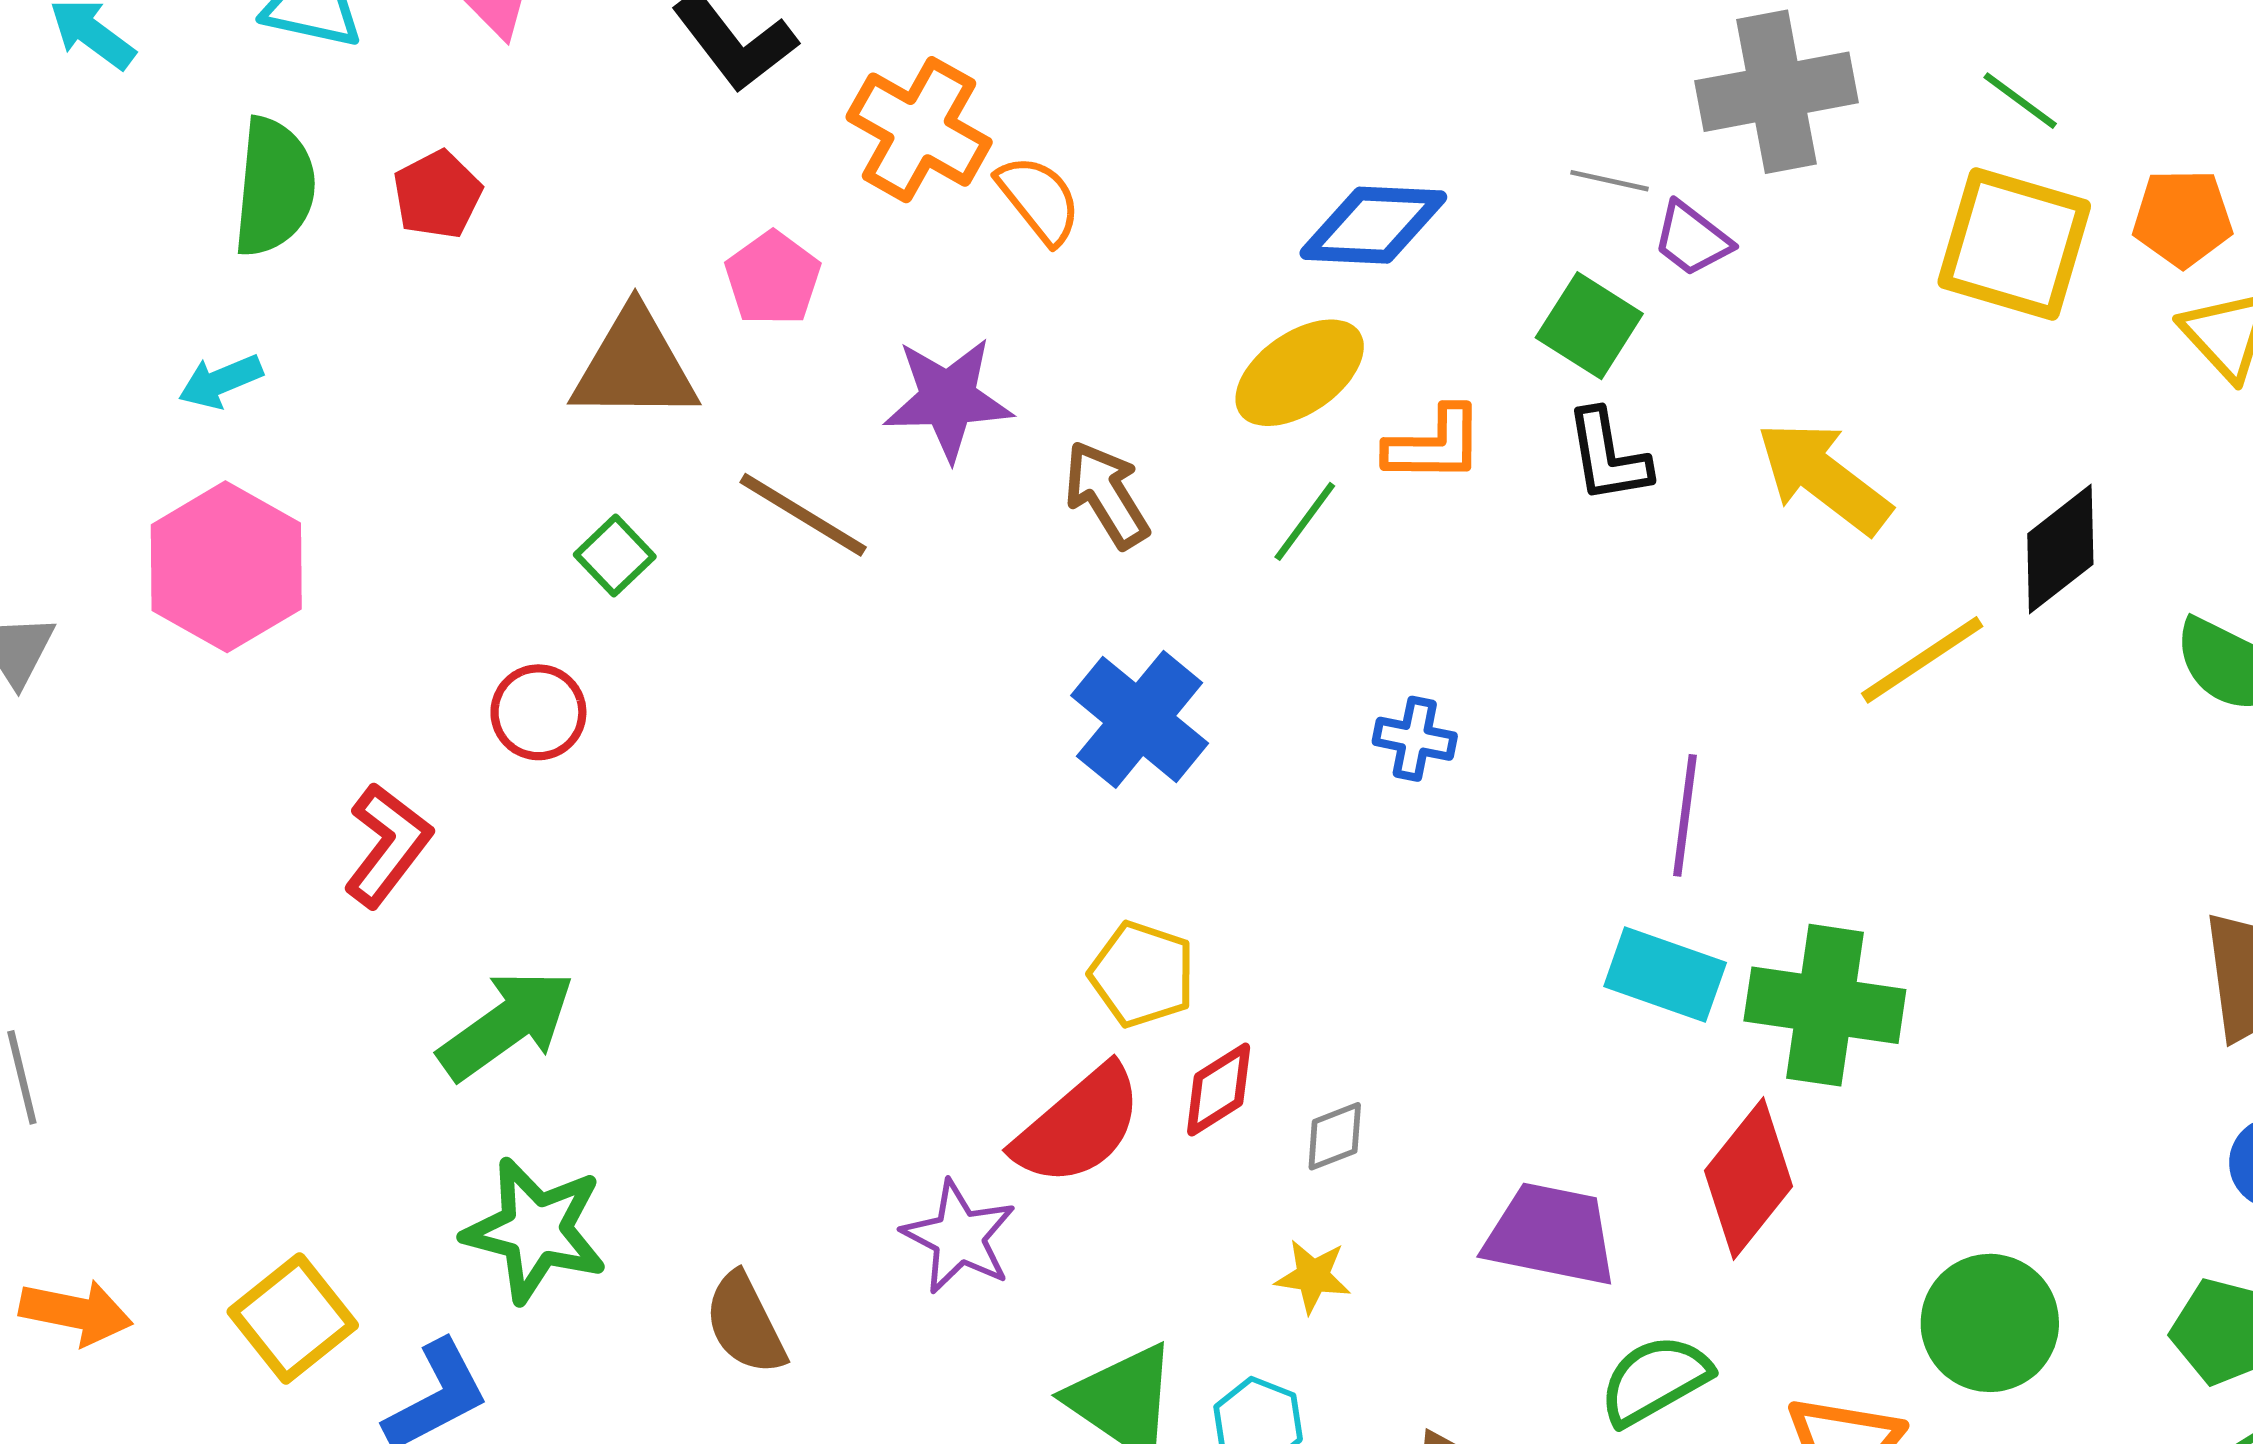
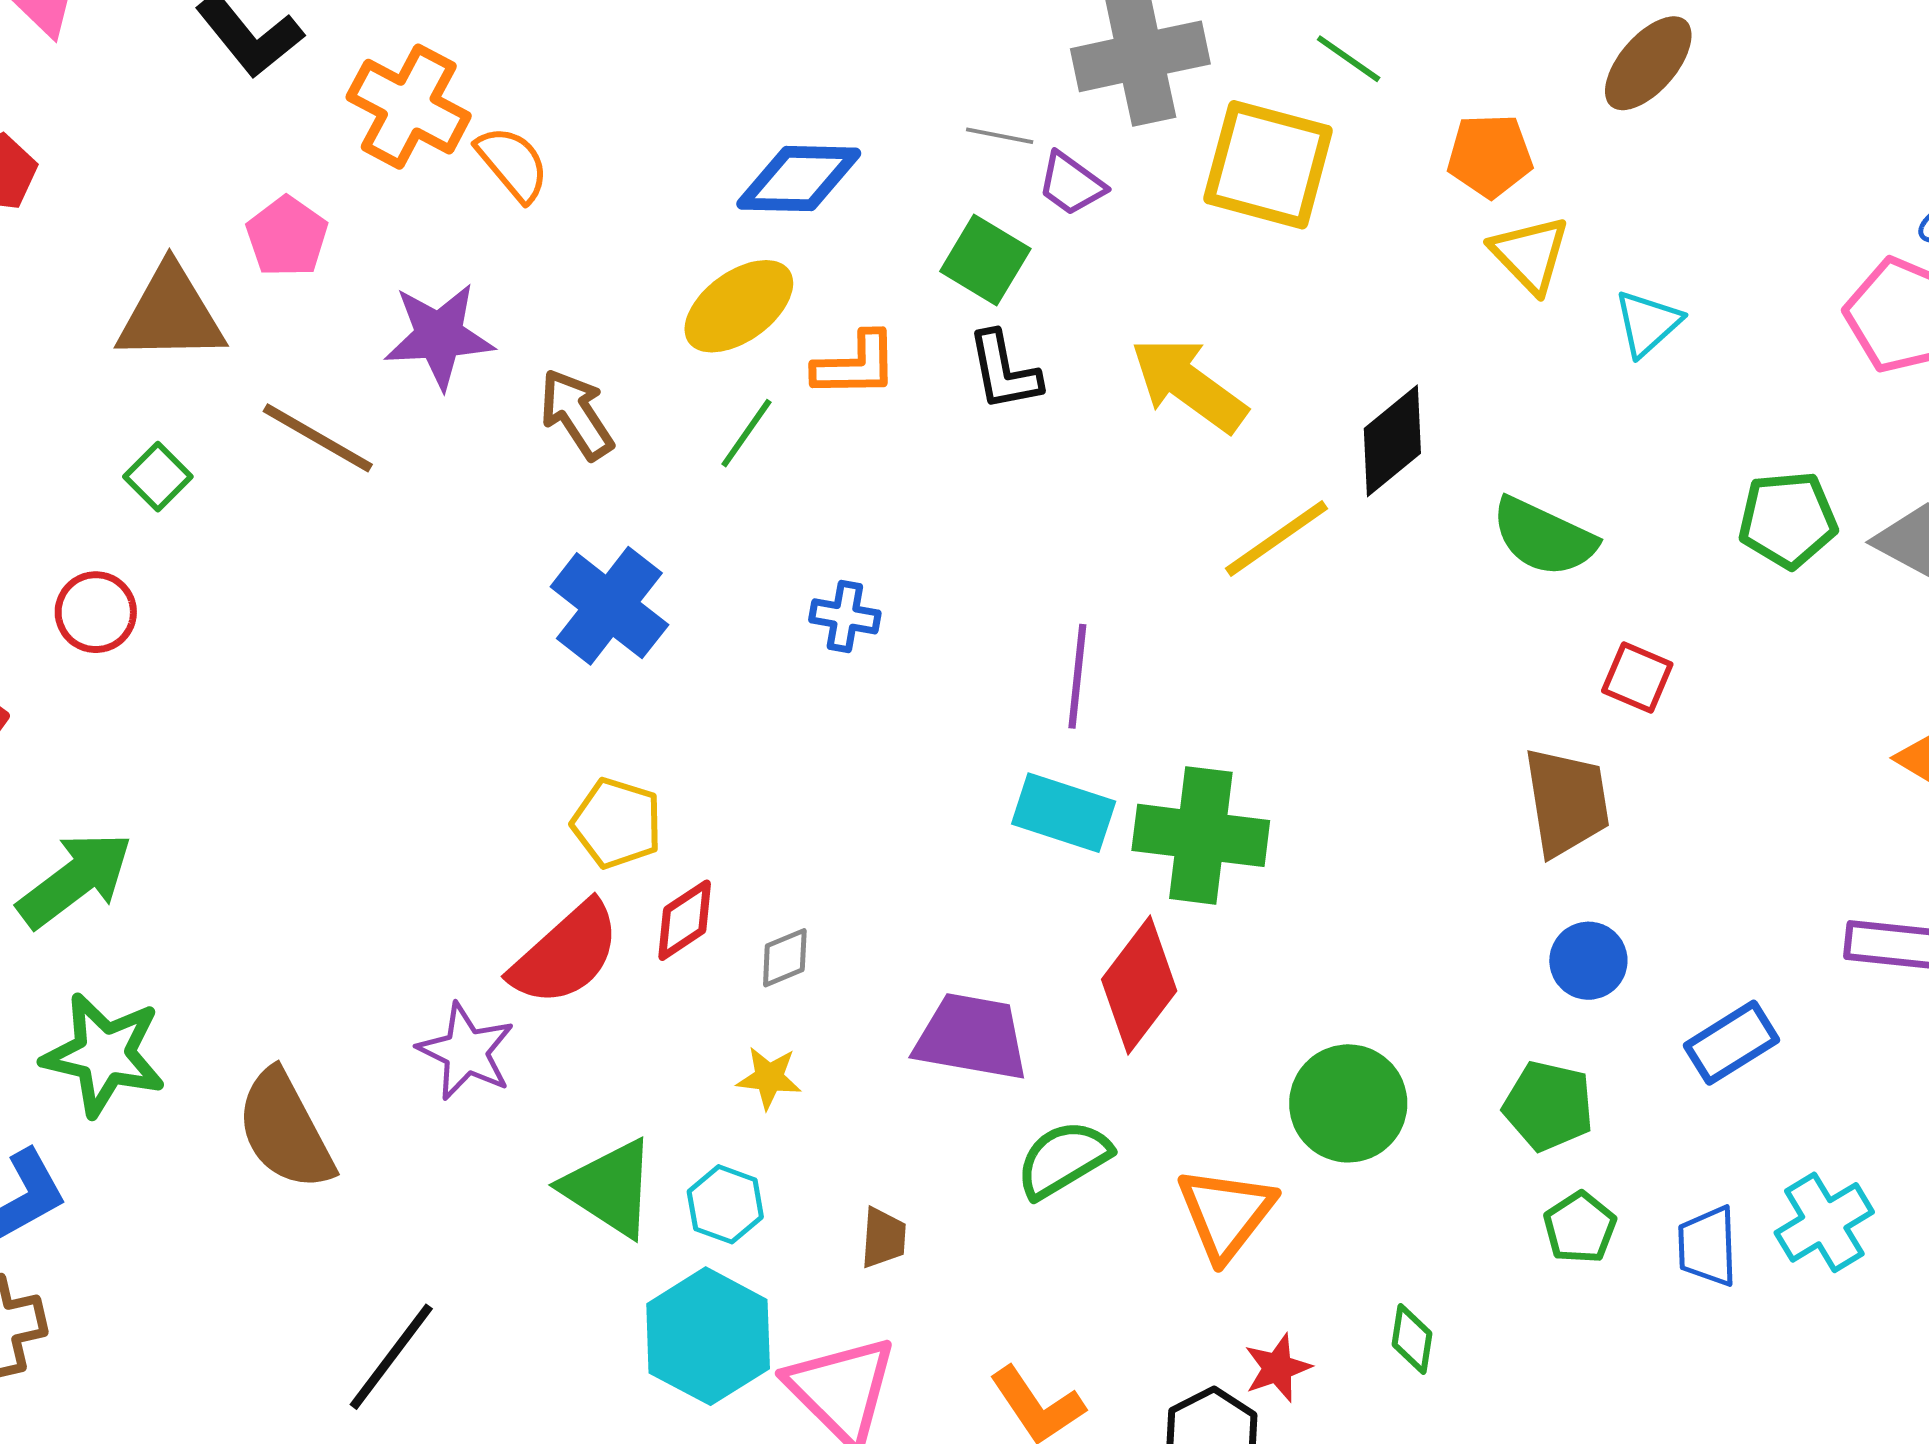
yellow square: (2014, 244) -> (1268, 165), moved
brown semicircle: (745, 1324) -> (285, 1130), size x1.4

